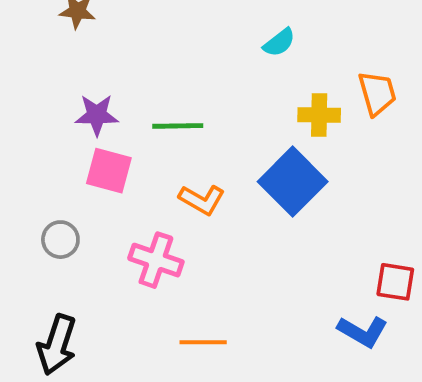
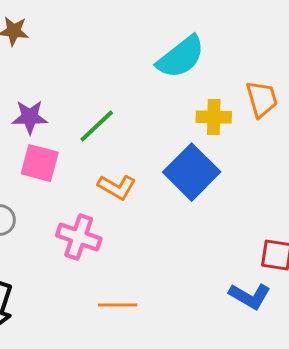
cyan semicircle: (279, 42) -> (181, 57), size x1.8
green line: (178, 126) -> (97, 126), turned -42

